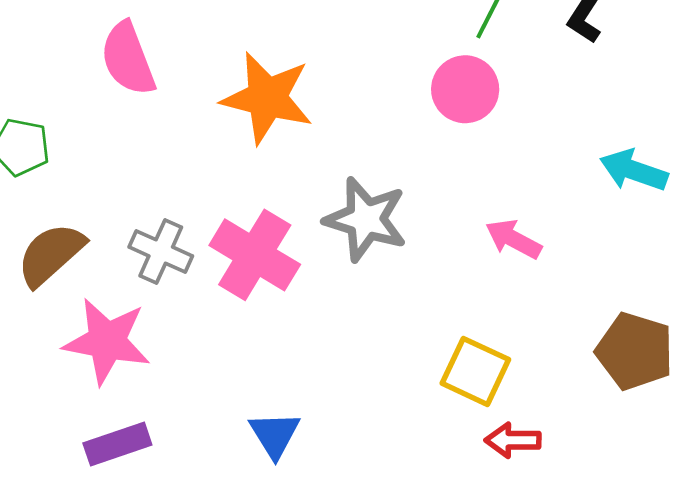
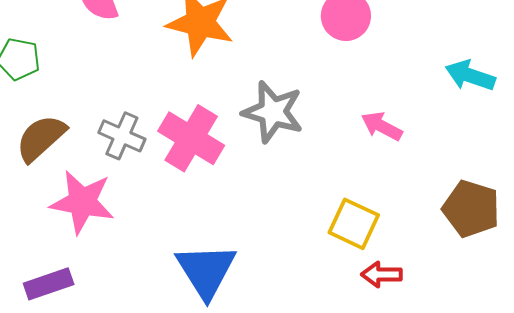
blue triangle: (275, 435) -> (206, 271), size x1.6
purple rectangle: (117, 444) -> (49, 284), moved

